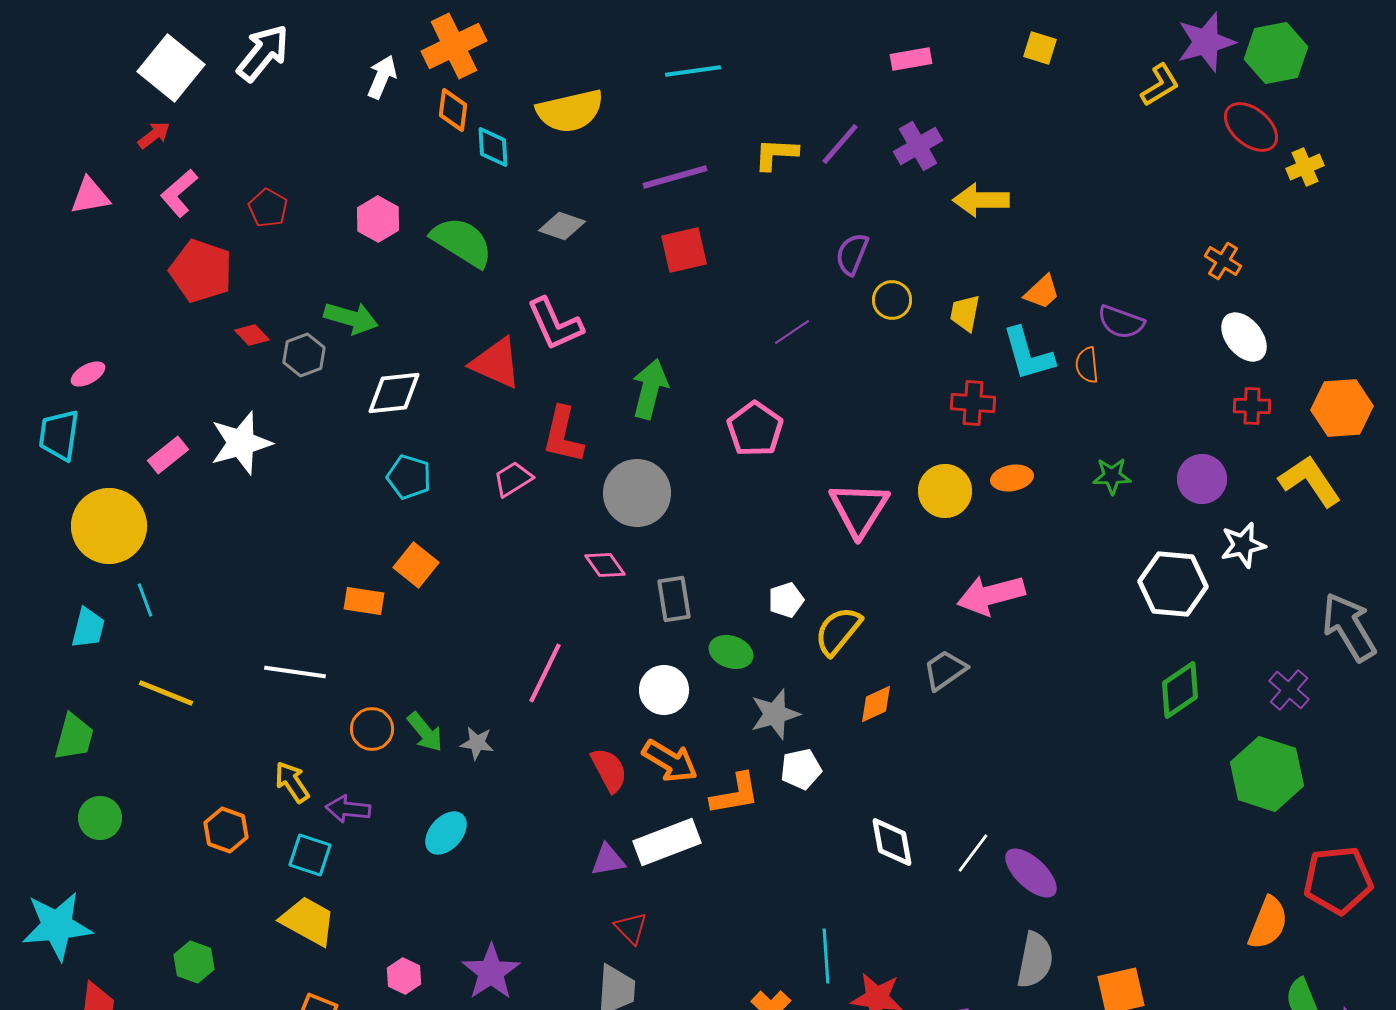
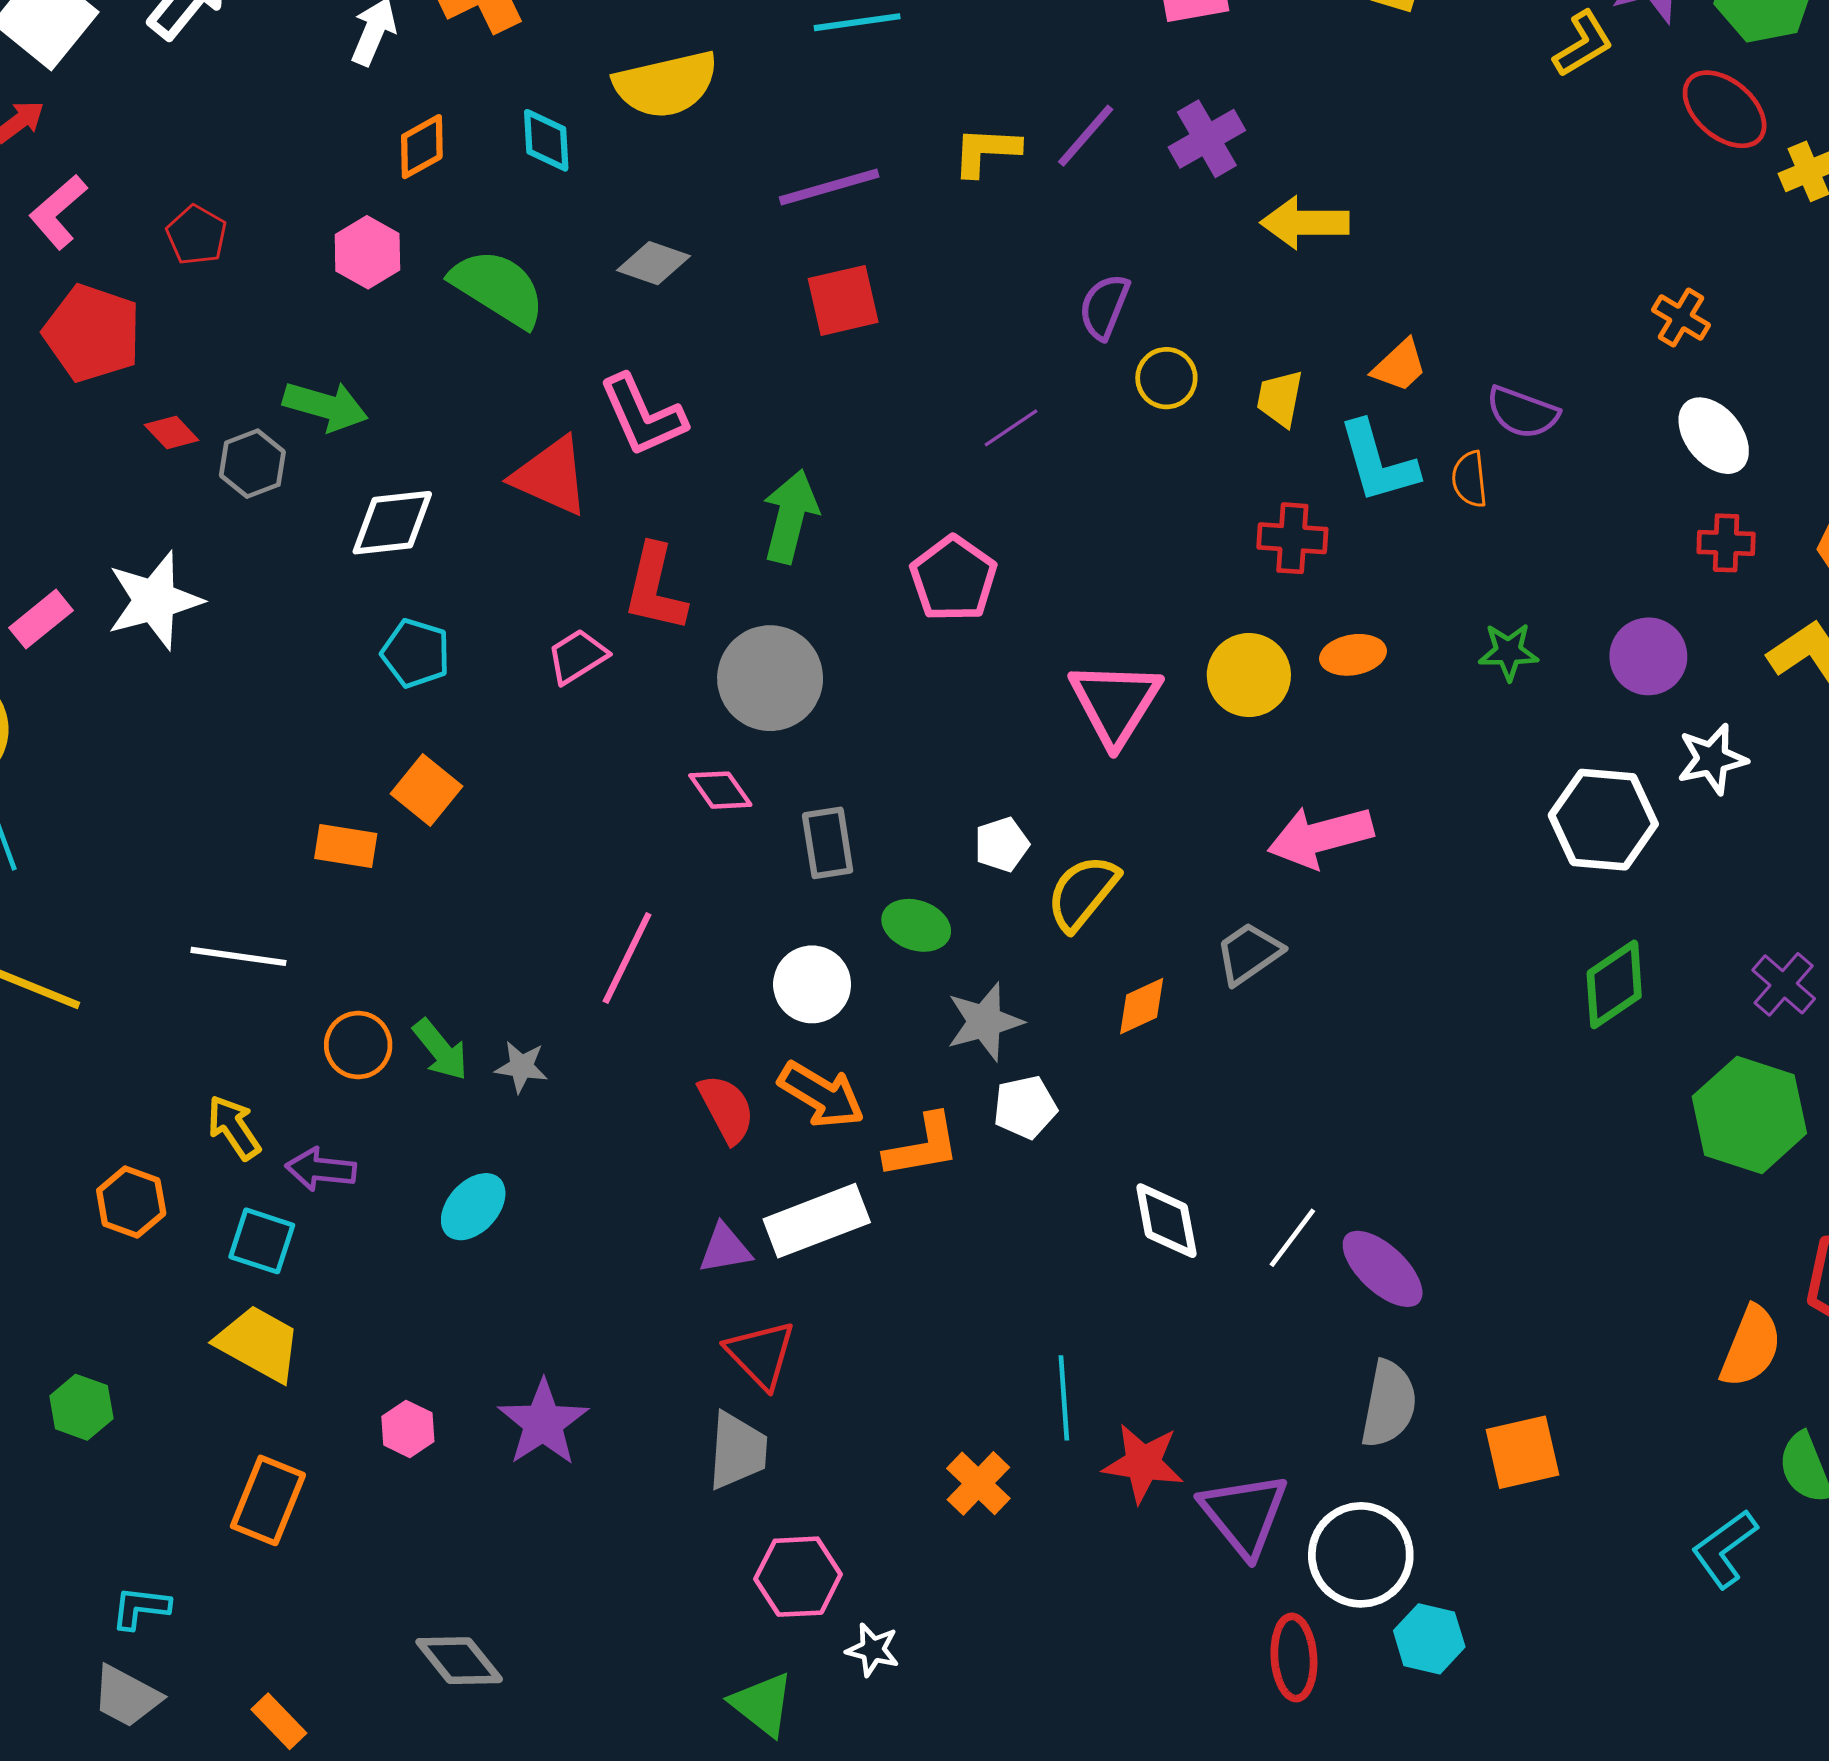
orange diamond: (453, 110) -> (422, 147), moved, turned 54
red triangle: (631, 928) -> (761, 1354), size x1.4

